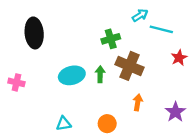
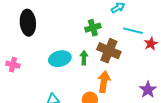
cyan line: (161, 29) -> (133, 31), moved
orange arrow: (138, 102) -> (104, 82), moved, size x1.5

